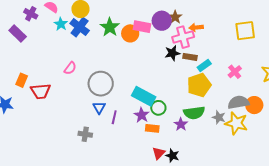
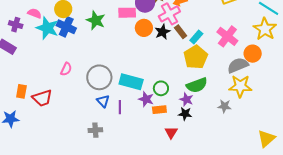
cyan star: (61, 24) -> (47, 28), size x1.6
orange circle: (130, 33) -> (144, 28), moved
brown rectangle: (190, 57) -> (181, 32), turned 56
pink cross: (235, 72) -> (227, 36), size x1.5
cyan rectangle: (144, 96) -> (131, 82), moved
orange circle: (254, 105) -> (253, 54), moved
gray star: (219, 117) -> (224, 106), moved
black star: (172, 156) -> (185, 114), moved

